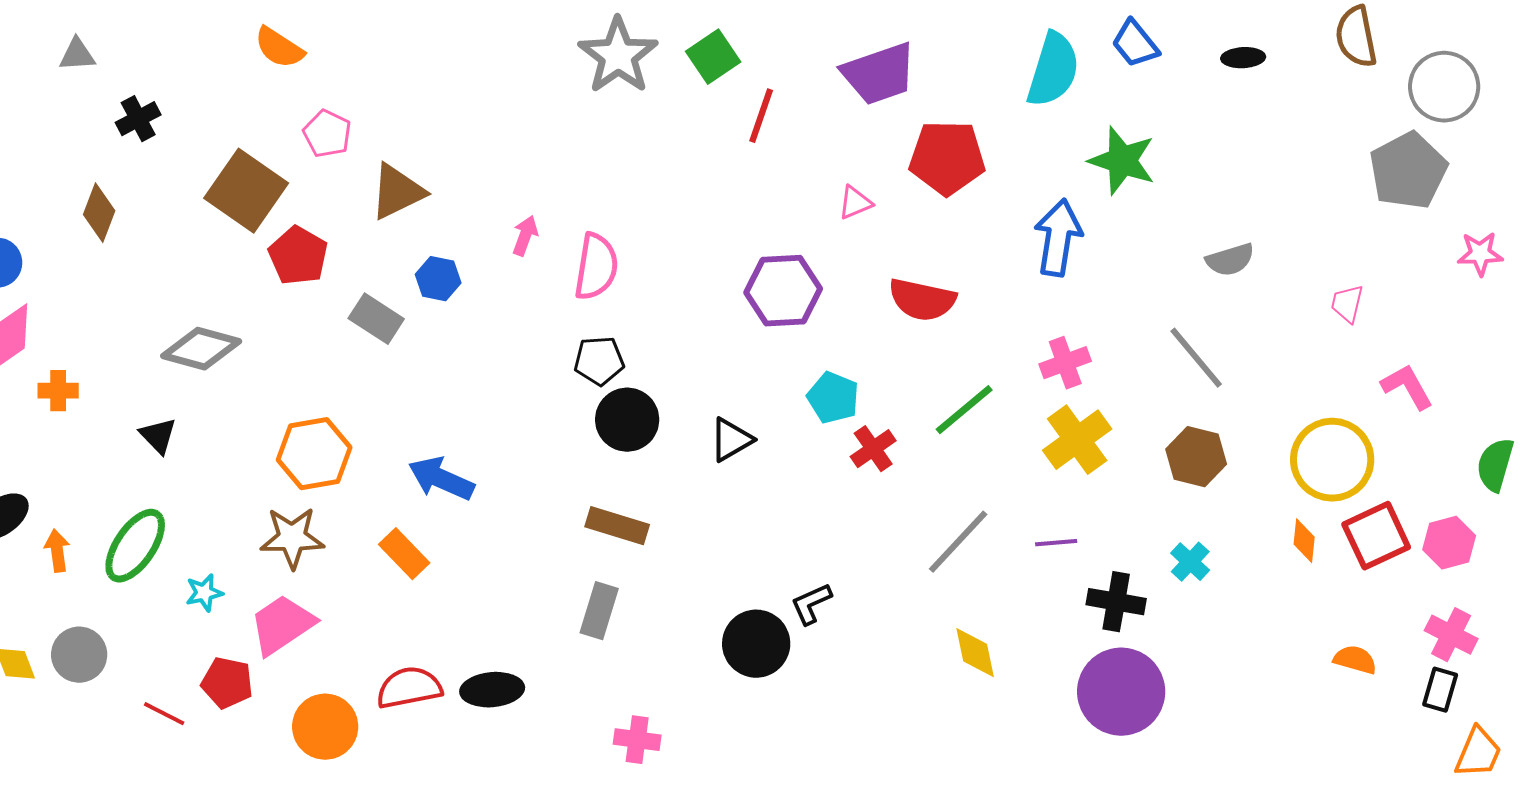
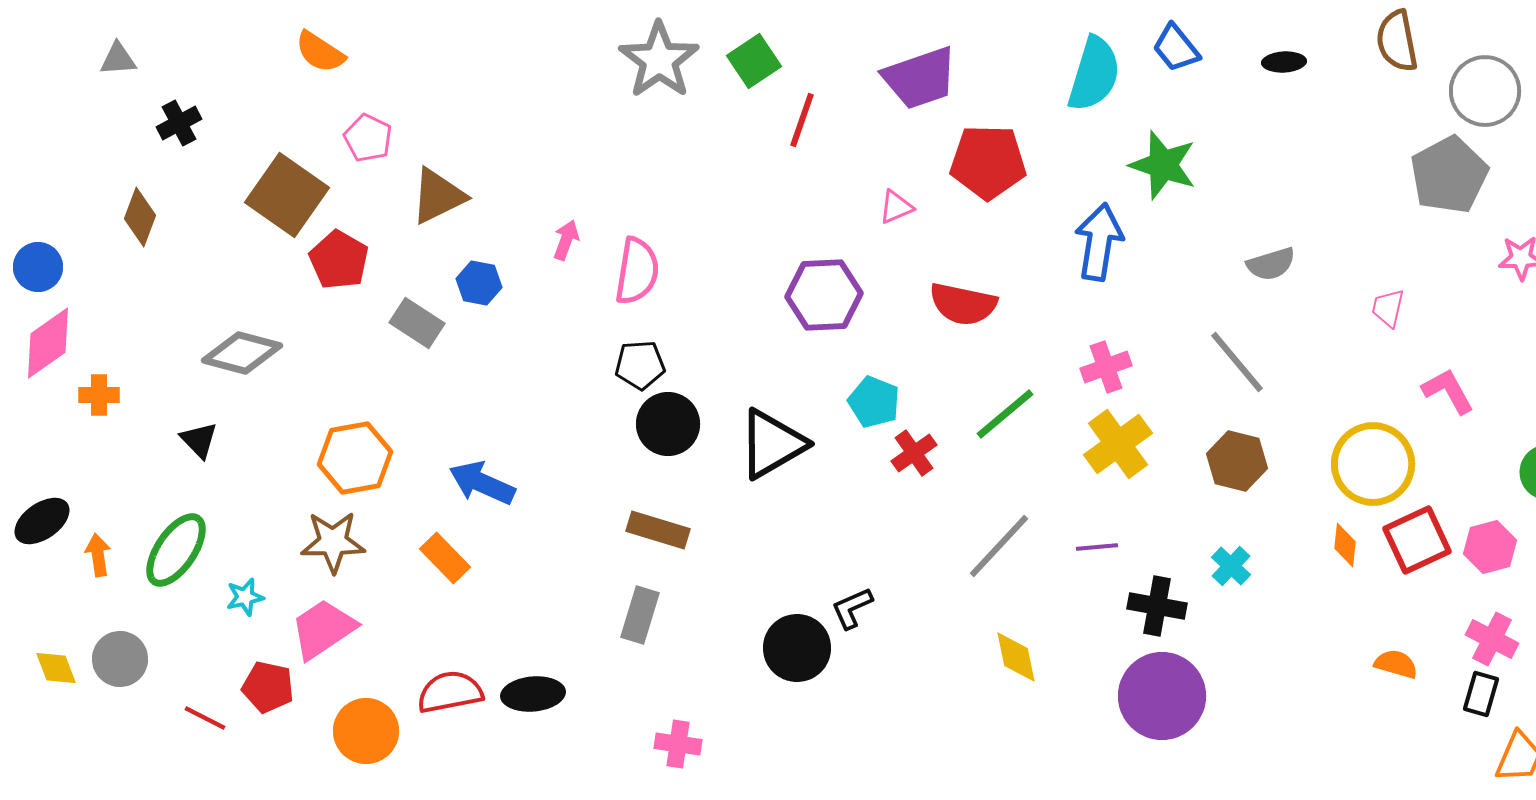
black triangle: (731, 440) -> (772, 444), size x1.6

